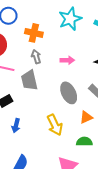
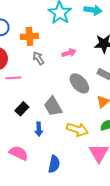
gray trapezoid: (29, 80) -> (53, 106), moved
yellow arrow: (55, 125) -> (77, 130), moved, turned -30

